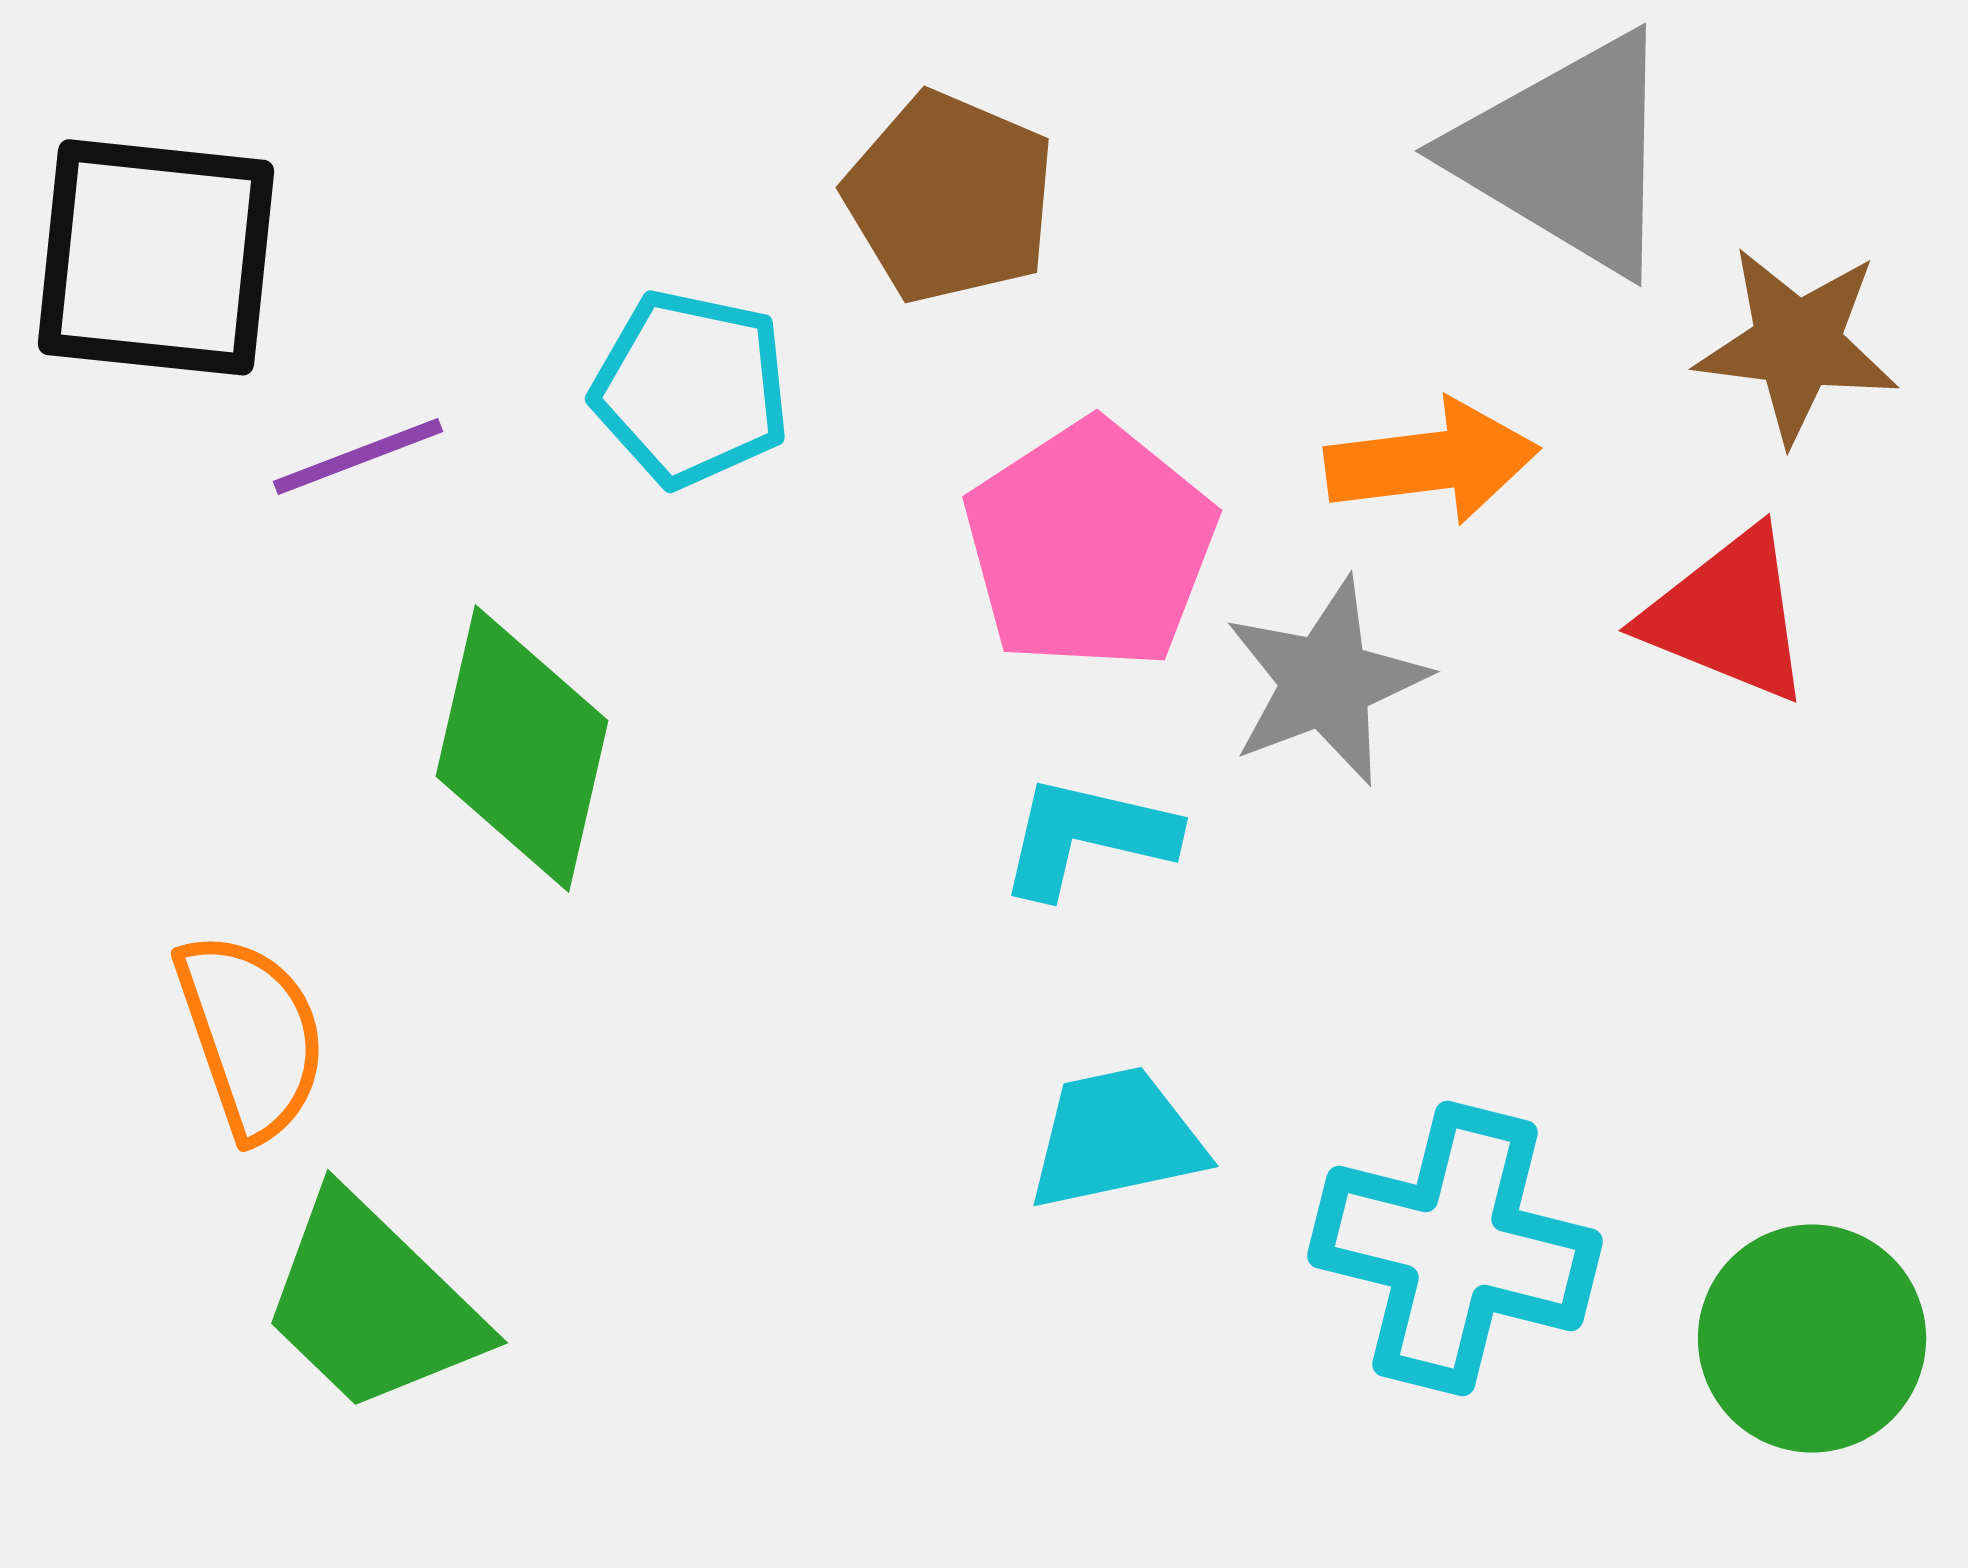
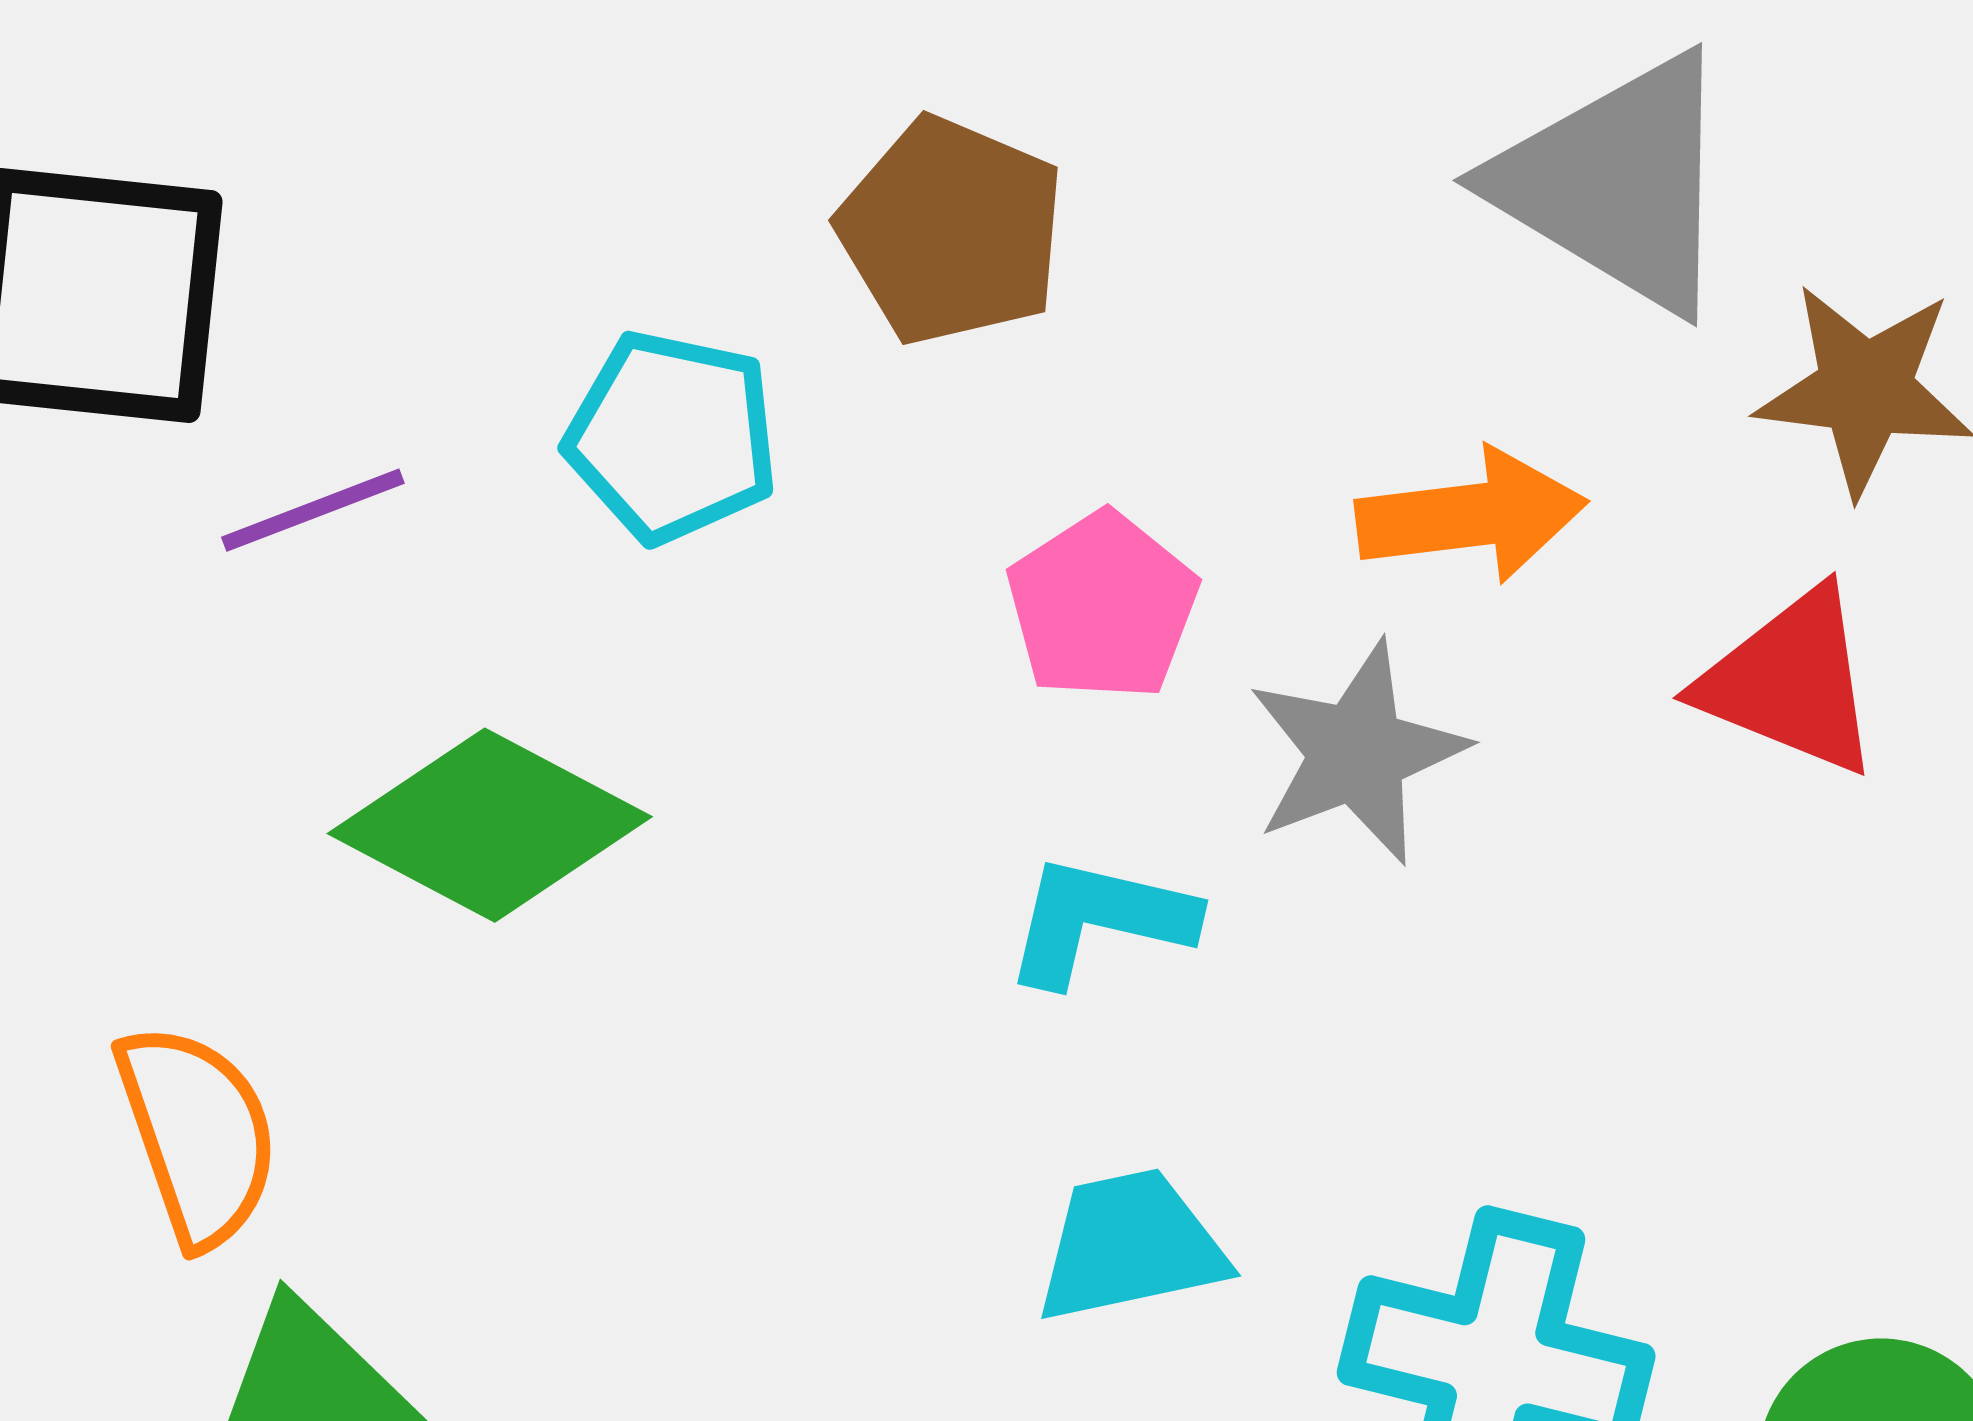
pink pentagon: (1090, 545) -> (1102, 606), size x0.7
green diamond: (522, 748) -> (490, 825), turned -75

